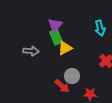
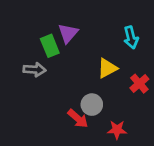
green rectangle: (56, 37) -> (50, 46), moved
yellow triangle: (65, 48) -> (107, 68), moved

